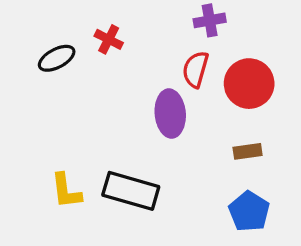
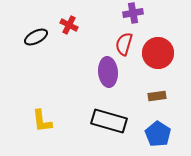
black rectangle: (131, 191) -> (109, 121), moved

